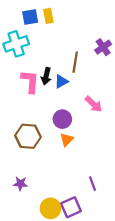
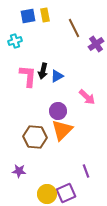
cyan cross: (16, 44) -> (15, 41), size x0.6
brown line: (75, 62) -> (74, 28), moved, turned -36
brown hexagon: (28, 136) -> (35, 137), moved
orange triangle: (67, 140) -> (62, 130), size x1.6

